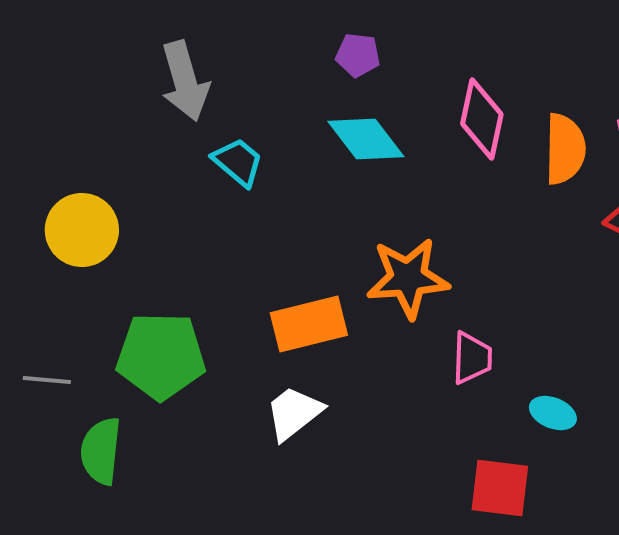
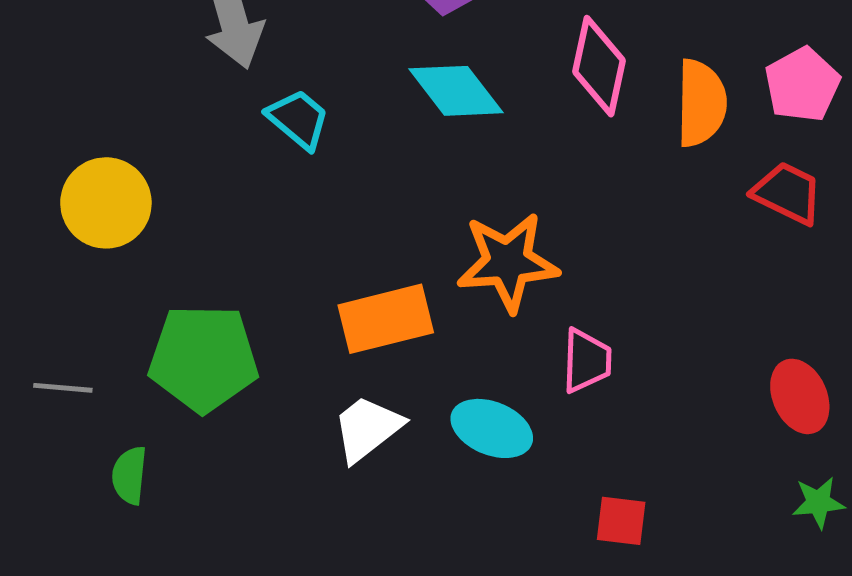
cyan ellipse: (553, 413) -> (492, 428), moved, size x1.4
green semicircle: (101, 451) -> (129, 475), size x0.7
red square: (500, 488) -> (621, 521), size x0.7

